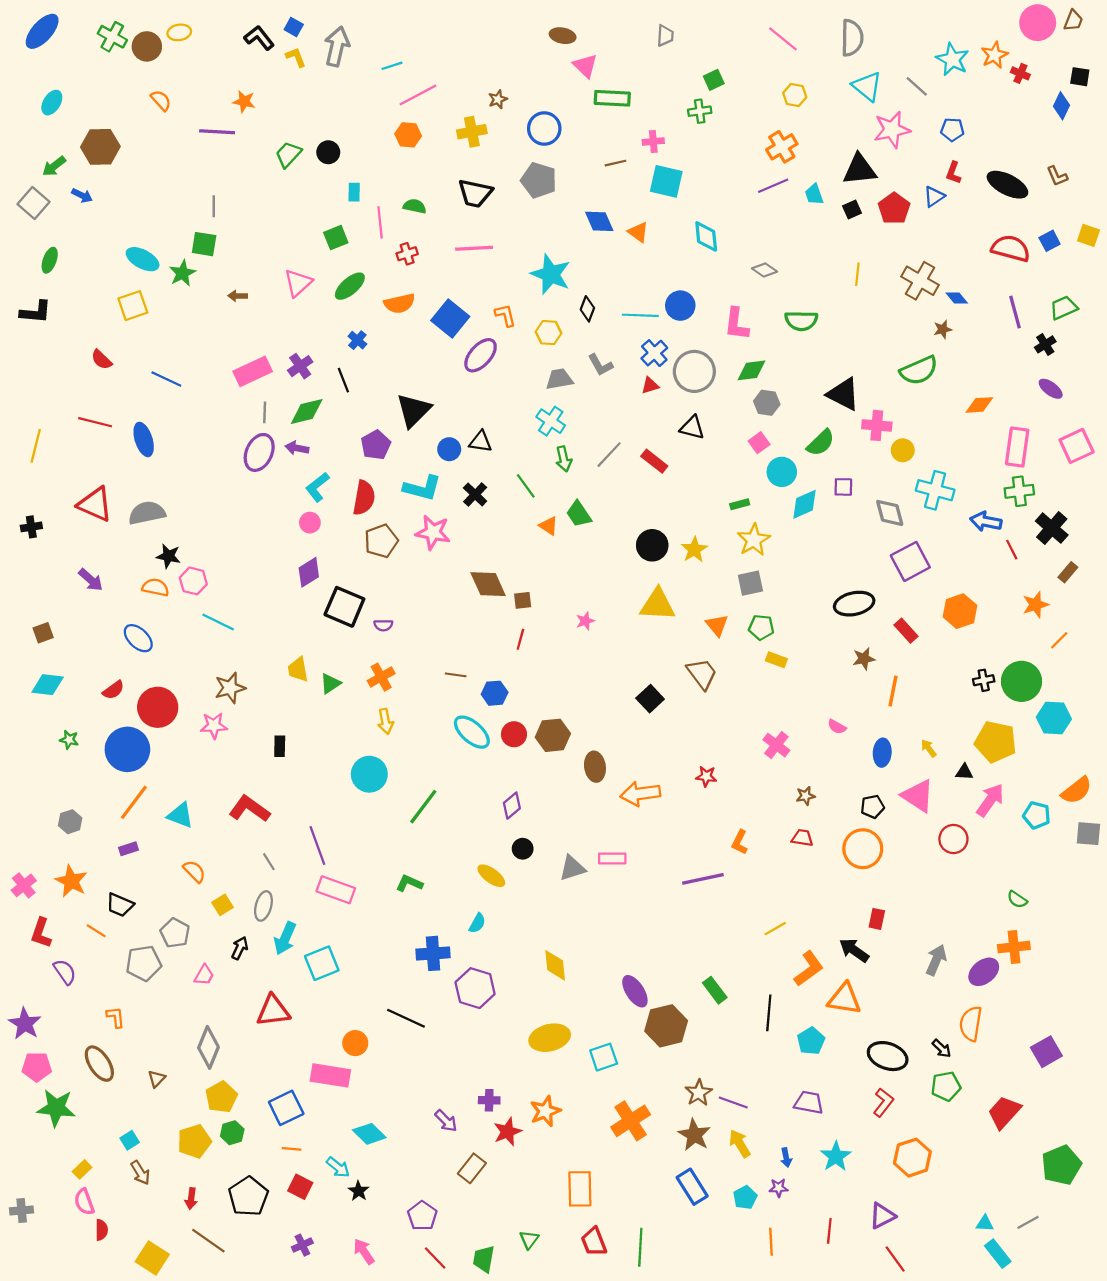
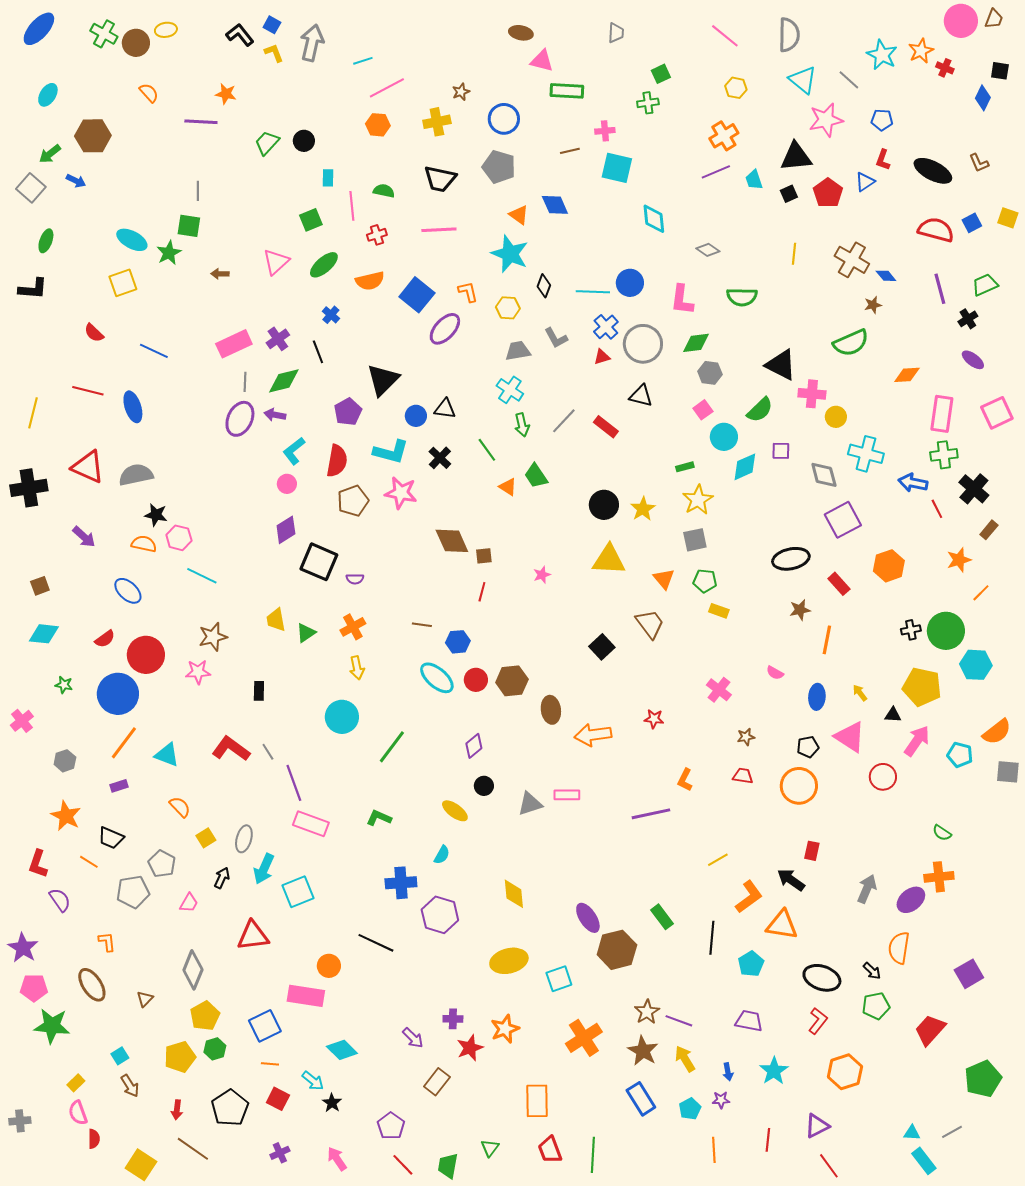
pink triangle: (585, 66) -> (542, 61), turned -30
orange triangle: (638, 232) -> (519, 215), moved
black cross: (31, 527) -> (29, 488), size x1.8
gray line: (269, 862) -> (268, 752), moved
pink cross: (24, 885) -> (22, 721), moved

